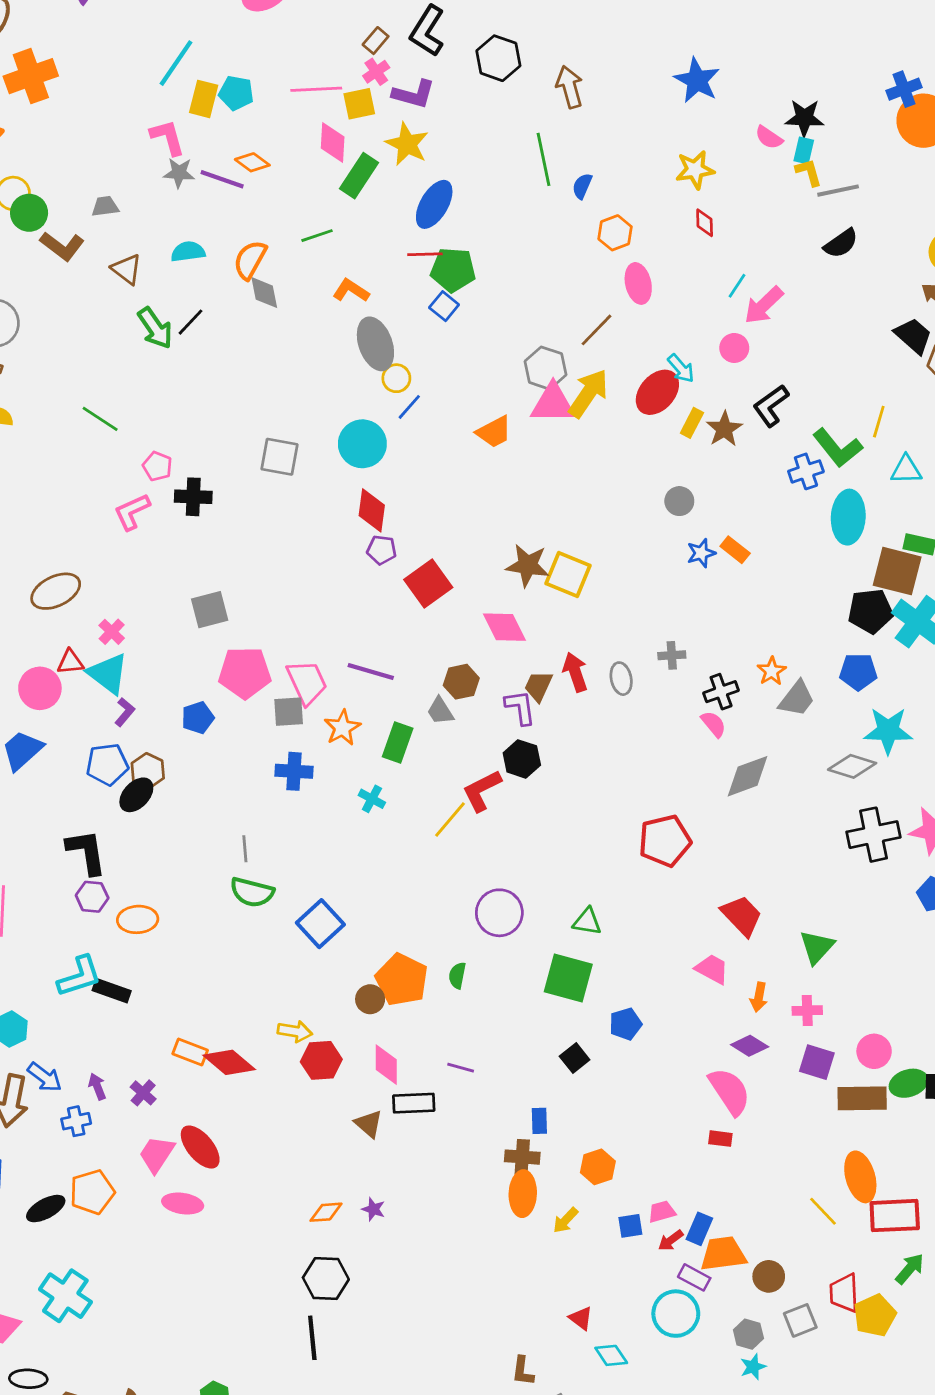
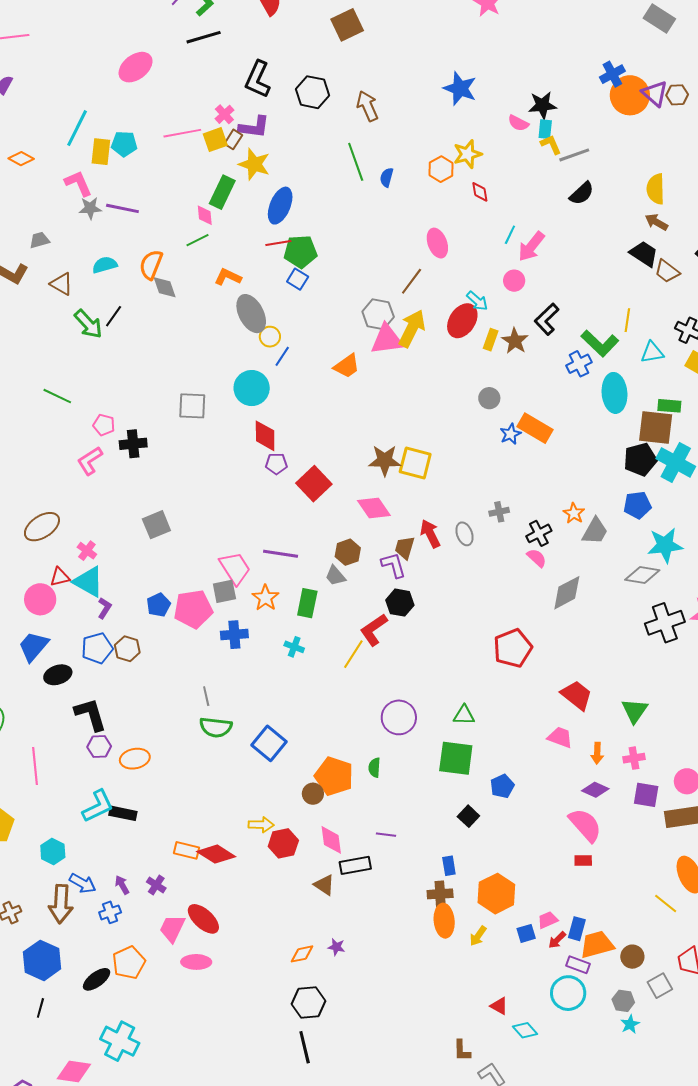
brown rectangle: (376, 41) -> (233, 139), moved
pink diamond: (333, 142) -> (205, 215), moved, size x0.7
orange diamond: (252, 162) -> (21, 159), moved
orange hexagon: (615, 233) -> (441, 169), moved
orange rectangle: (735, 550) -> (535, 428), size x1.6
pink pentagon: (245, 673) -> (193, 609), moved
black ellipse: (136, 795) -> (58, 675), moved, turned 36
orange hexagon: (598, 1167) -> (496, 894), size x1.5

